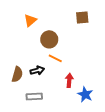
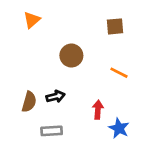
orange triangle: (30, 20) -> (32, 20), moved
orange line: (55, 58) -> (119, 73), moved

